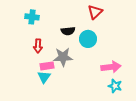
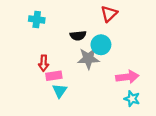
red arrow: (38, 46) -> (44, 63), moved
gray star: (63, 57) -> (88, 59), moved
cyan triangle: (44, 77) -> (60, 91), moved

